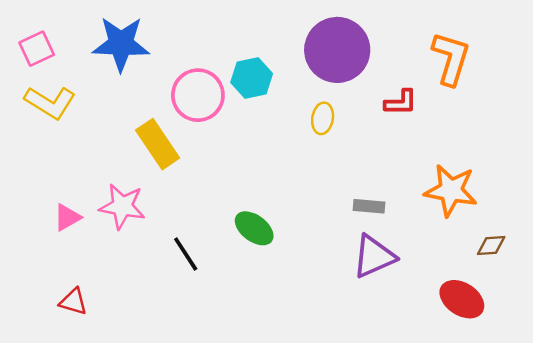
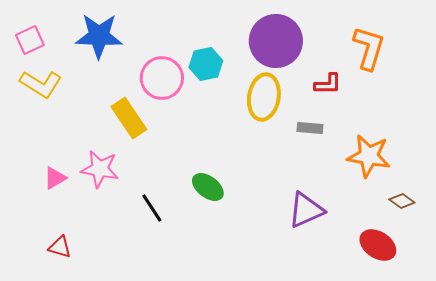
yellow ellipse: (323, 118) -> (264, 97), size x1.8
gray rectangle: (369, 206) -> (310, 128), moved
brown diamond: (491, 245) -> (402, 201), turned 40

